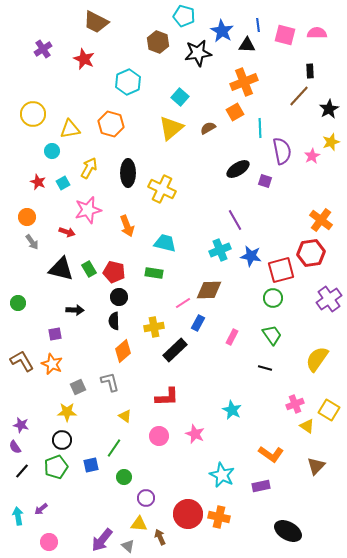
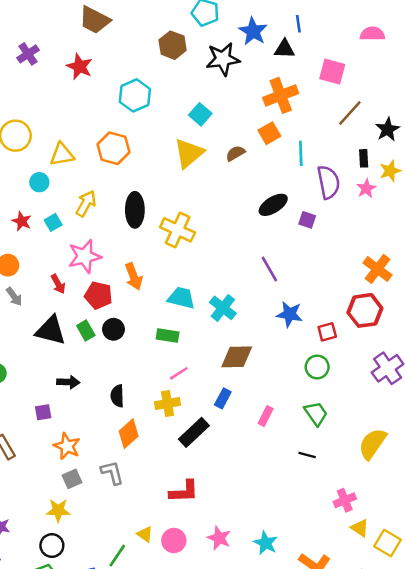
pink square: (285, 35) -> (332, 72), moved
black rectangle: (310, 71) -> (364, 158), moved
red arrow: (67, 232) -> (58, 284), turned 42
cyan cross: (220, 250) -> (223, 308), moved, turned -30
red square: (281, 270) -> (327, 332), size x0.6
red pentagon: (114, 272) -> (98, 295), moved
black circle: (119, 297) -> (113, 329), moved
pink line: (183, 303) -> (179, 373), moved
orange star: (52, 364) -> (67, 446), moved
cyan star: (232, 410) -> (266, 543), moved
yellow square: (329, 410) -> (388, 543), moved
yellow triangle: (125, 416) -> (145, 534), moved

